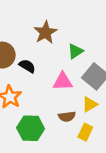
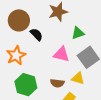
yellow triangle: (90, 104) -> (78, 78), turned 32

